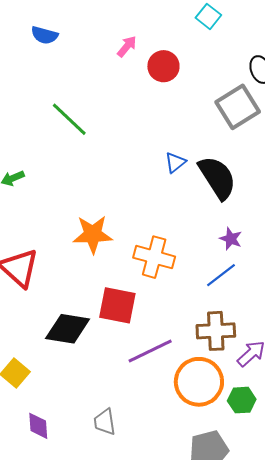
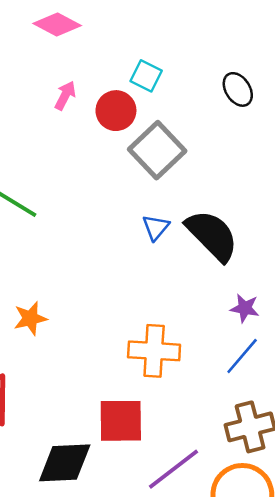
cyan square: (208, 16) -> (146, 76), moved
gray square: (238, 107) -> (157, 150), moved
orange star: (93, 234) -> (30, 318), moved, size x0.7

